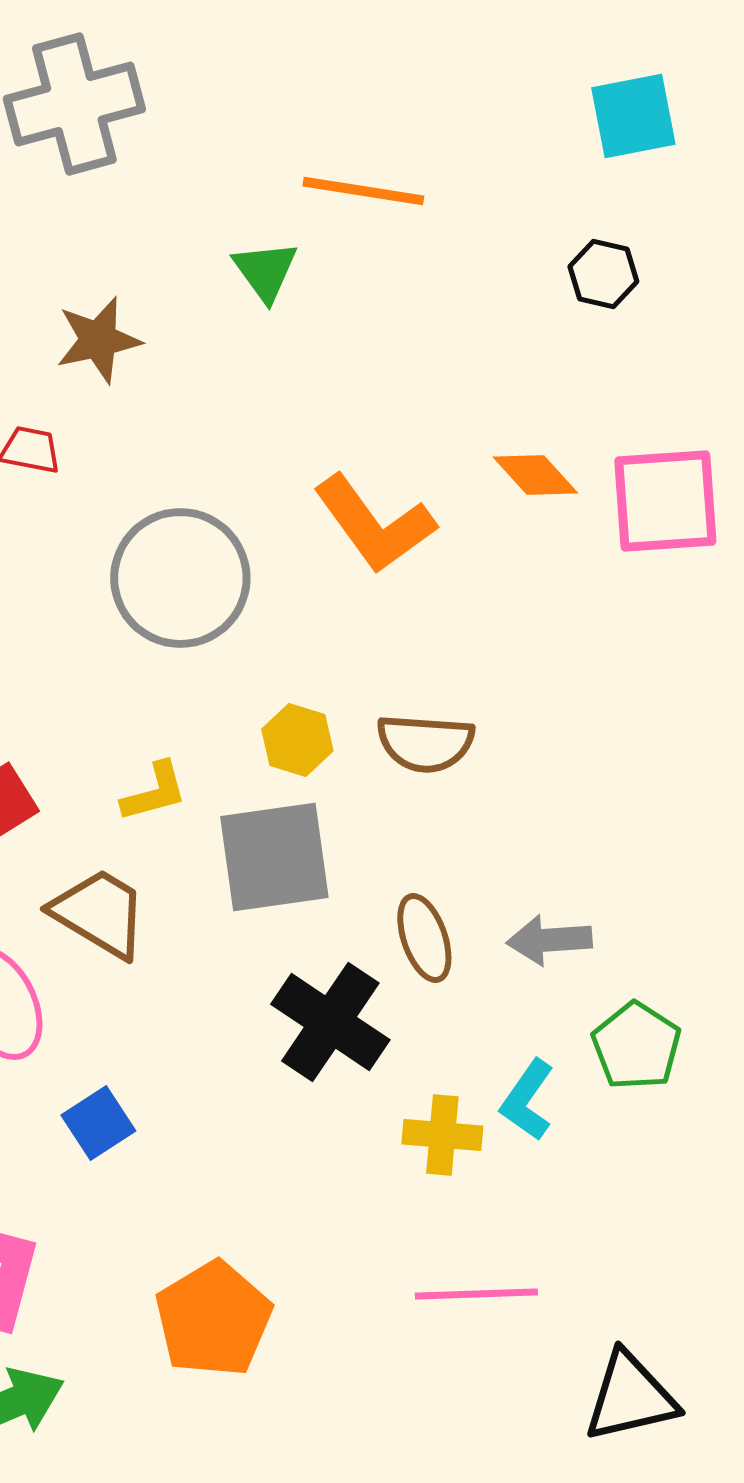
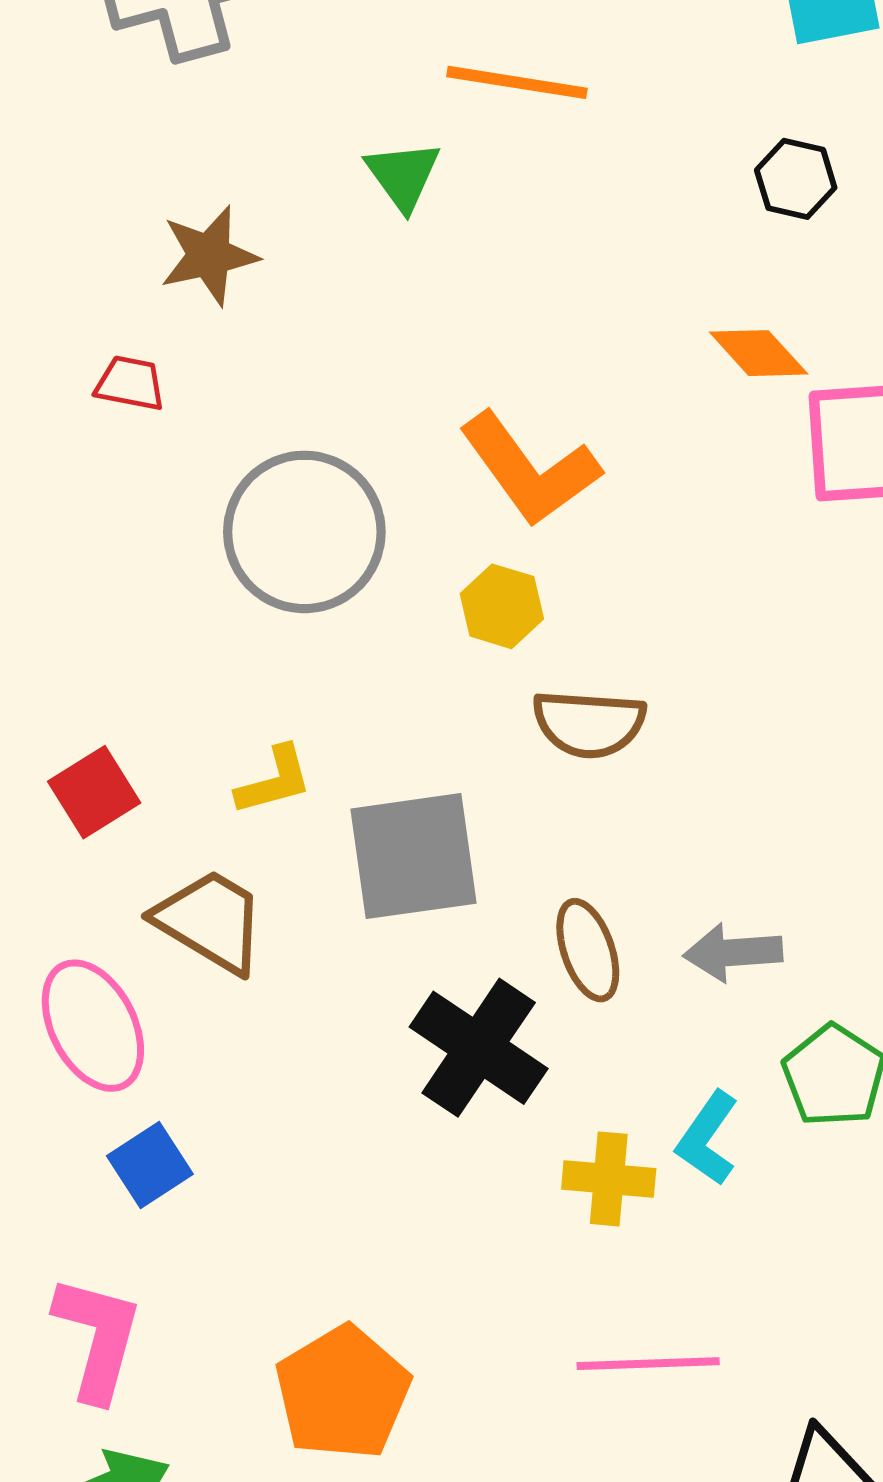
orange diamond: (535, 475) -> (759, 353), moved
yellow hexagon: (297, 740) -> (502, 606), moved
blue square: (98, 1123) -> (150, 1165), moved

